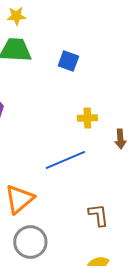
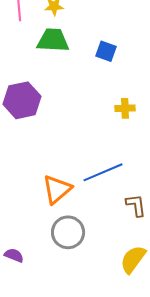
blue line: (65, 160) -> (103, 172), moved

